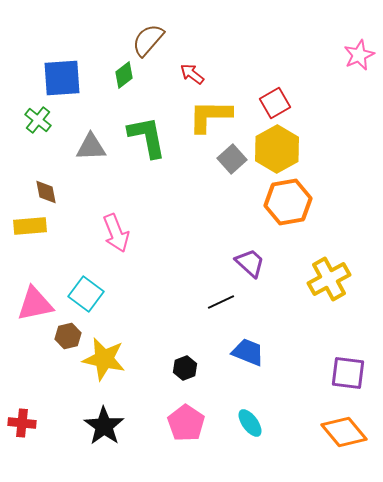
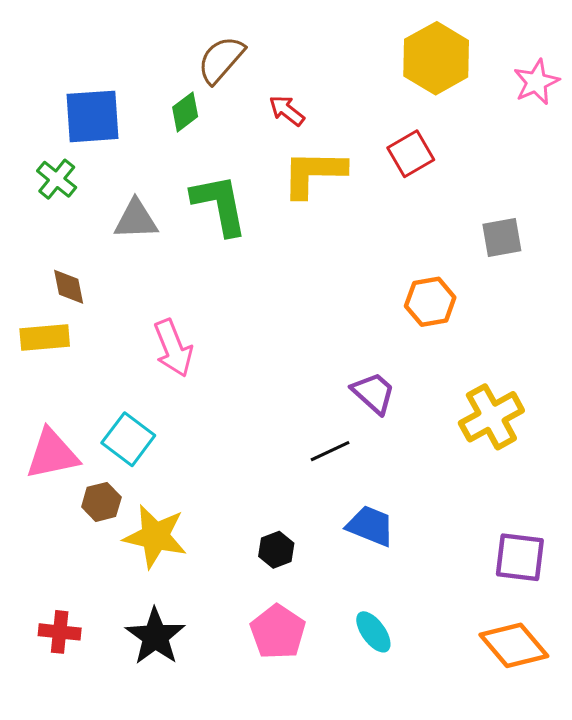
yellow hexagon: (277, 149) -> (436, 58), moved
gray square: (232, 159) -> (502, 237), moved, turned 32
orange hexagon: (288, 202) -> (430, 302), size x0.7
red cross: (22, 423) -> (60, 632), moved

